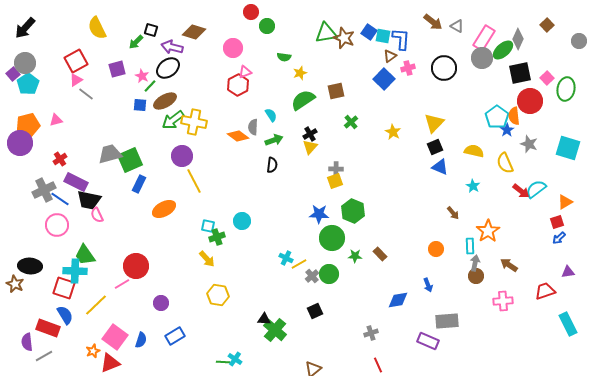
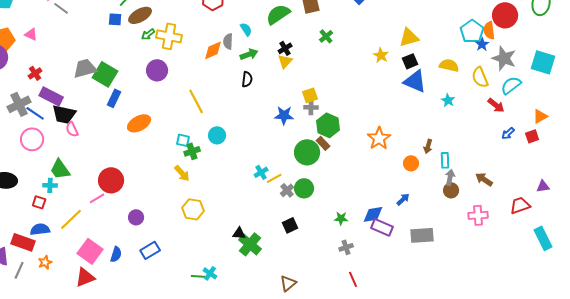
pink triangle: (56, 120) -> (31, 34), turned 40
green arrow: (173, 120) -> (148, 34), size x0.6
yellow triangle: (434, 123) -> (409, 37), turned 30
yellow star: (393, 132) -> (381, 55), moved
orange diamond: (238, 136) -> (213, 50), turned -60
gray star: (529, 144) -> (504, 58), size x1.4
green square: (130, 160) -> (105, 74), turned -35
blue triangle: (440, 167) -> (415, 81), size x1.4
gray cross: (336, 169) -> (311, 107), moved
yellow line: (194, 181) -> (196, 101), moved
cyan semicircle: (536, 189) -> (511, 85), moved
brown arrow: (453, 213) -> (428, 146), moved, turned 56
blue star: (319, 214) -> (284, 115), moved
orange star: (488, 231) -> (379, 138), moved
blue arrow: (559, 238) -> (508, 133), moved
brown rectangle: (380, 254) -> (323, 143), moved
green star: (355, 256) -> (341, 218), moved
cyan cross: (286, 258) -> (261, 172), turned 32
cyan cross: (75, 271) -> (50, 185), size x0.6
blue arrow: (428, 285) -> (403, 199), turned -112
red square: (64, 288) -> (39, 202), size x0.6
blue semicircle: (65, 315) -> (40, 229), turned -66
purple rectangle: (428, 341) -> (382, 227), moved
orange star: (93, 351) -> (45, 262), moved
gray line: (44, 356) -> (19, 270), turned -36

